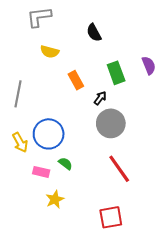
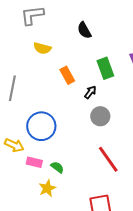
gray circle: (111, 123) -> (100, 116), size x0.7
yellow arrow: (20, 142) -> (14, 145), moved, turned -36
green semicircle: (65, 164) -> (57, 167), moved

